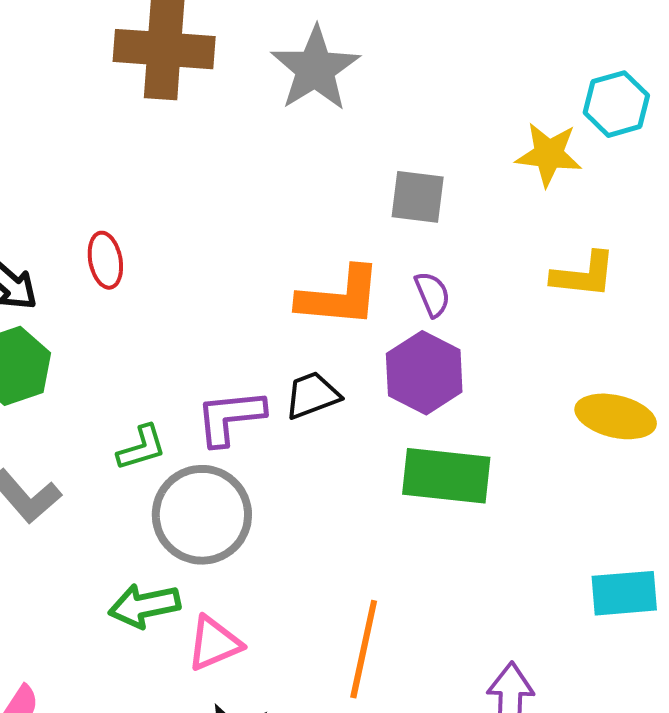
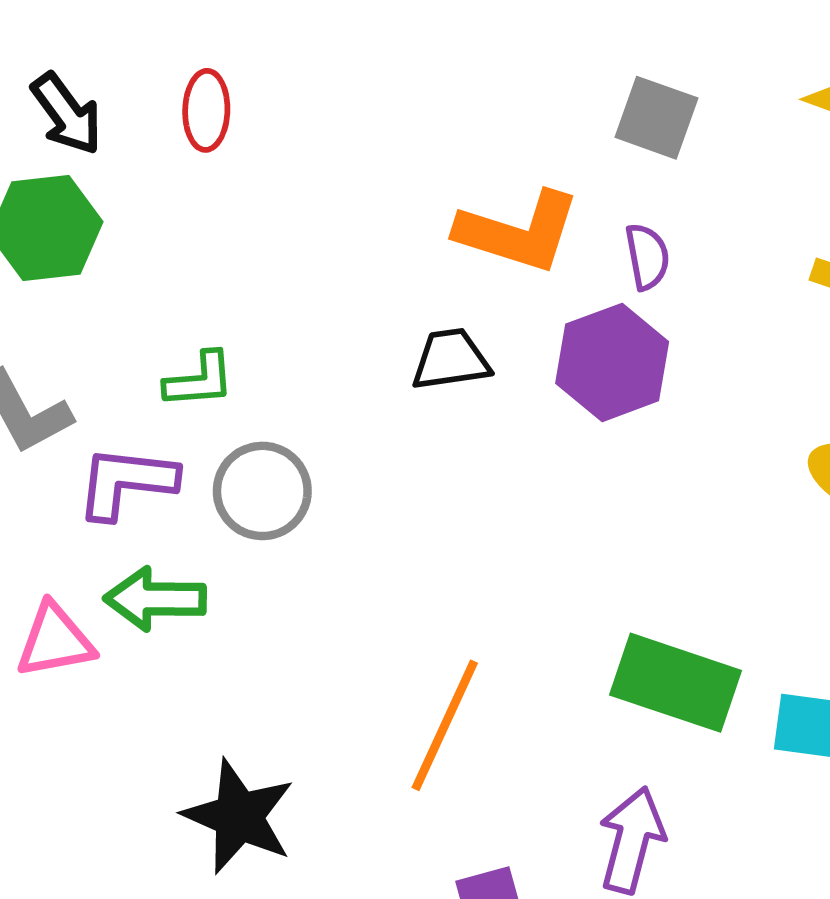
purple L-shape: (230, 417) -> (126, 482), moved
green rectangle: (446, 476) -> (675, 683), moved
gray circle: (202, 515) -> (262, 491), size x0.7
pink triangle: (214, 643) -> (55, 641), moved

